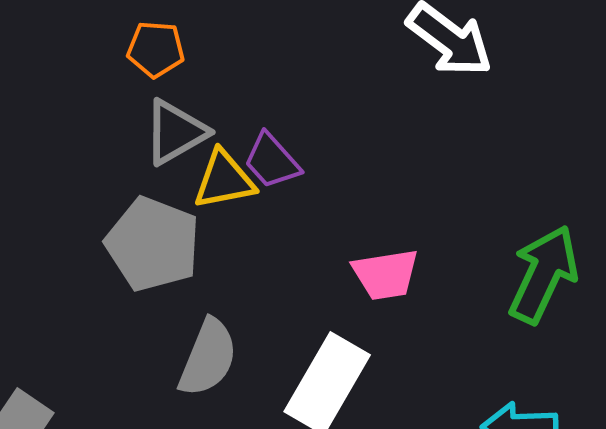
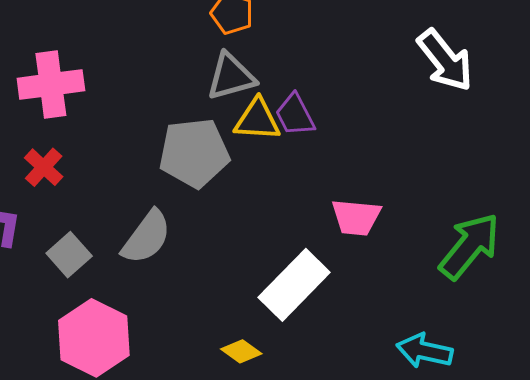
gray pentagon: (153, 244) -> (194, 153), turned 30
gray semicircle: (208, 358) -> (146, 237), moved

